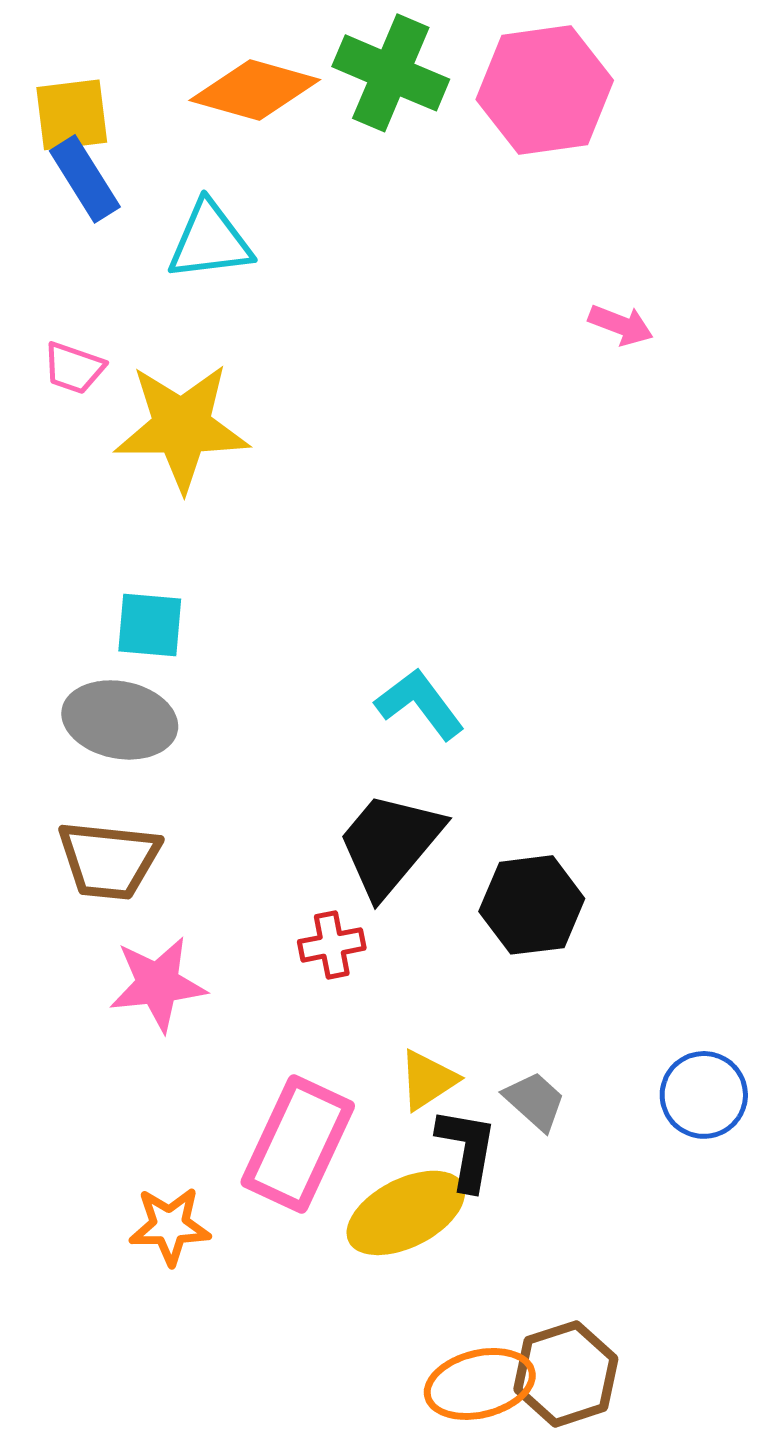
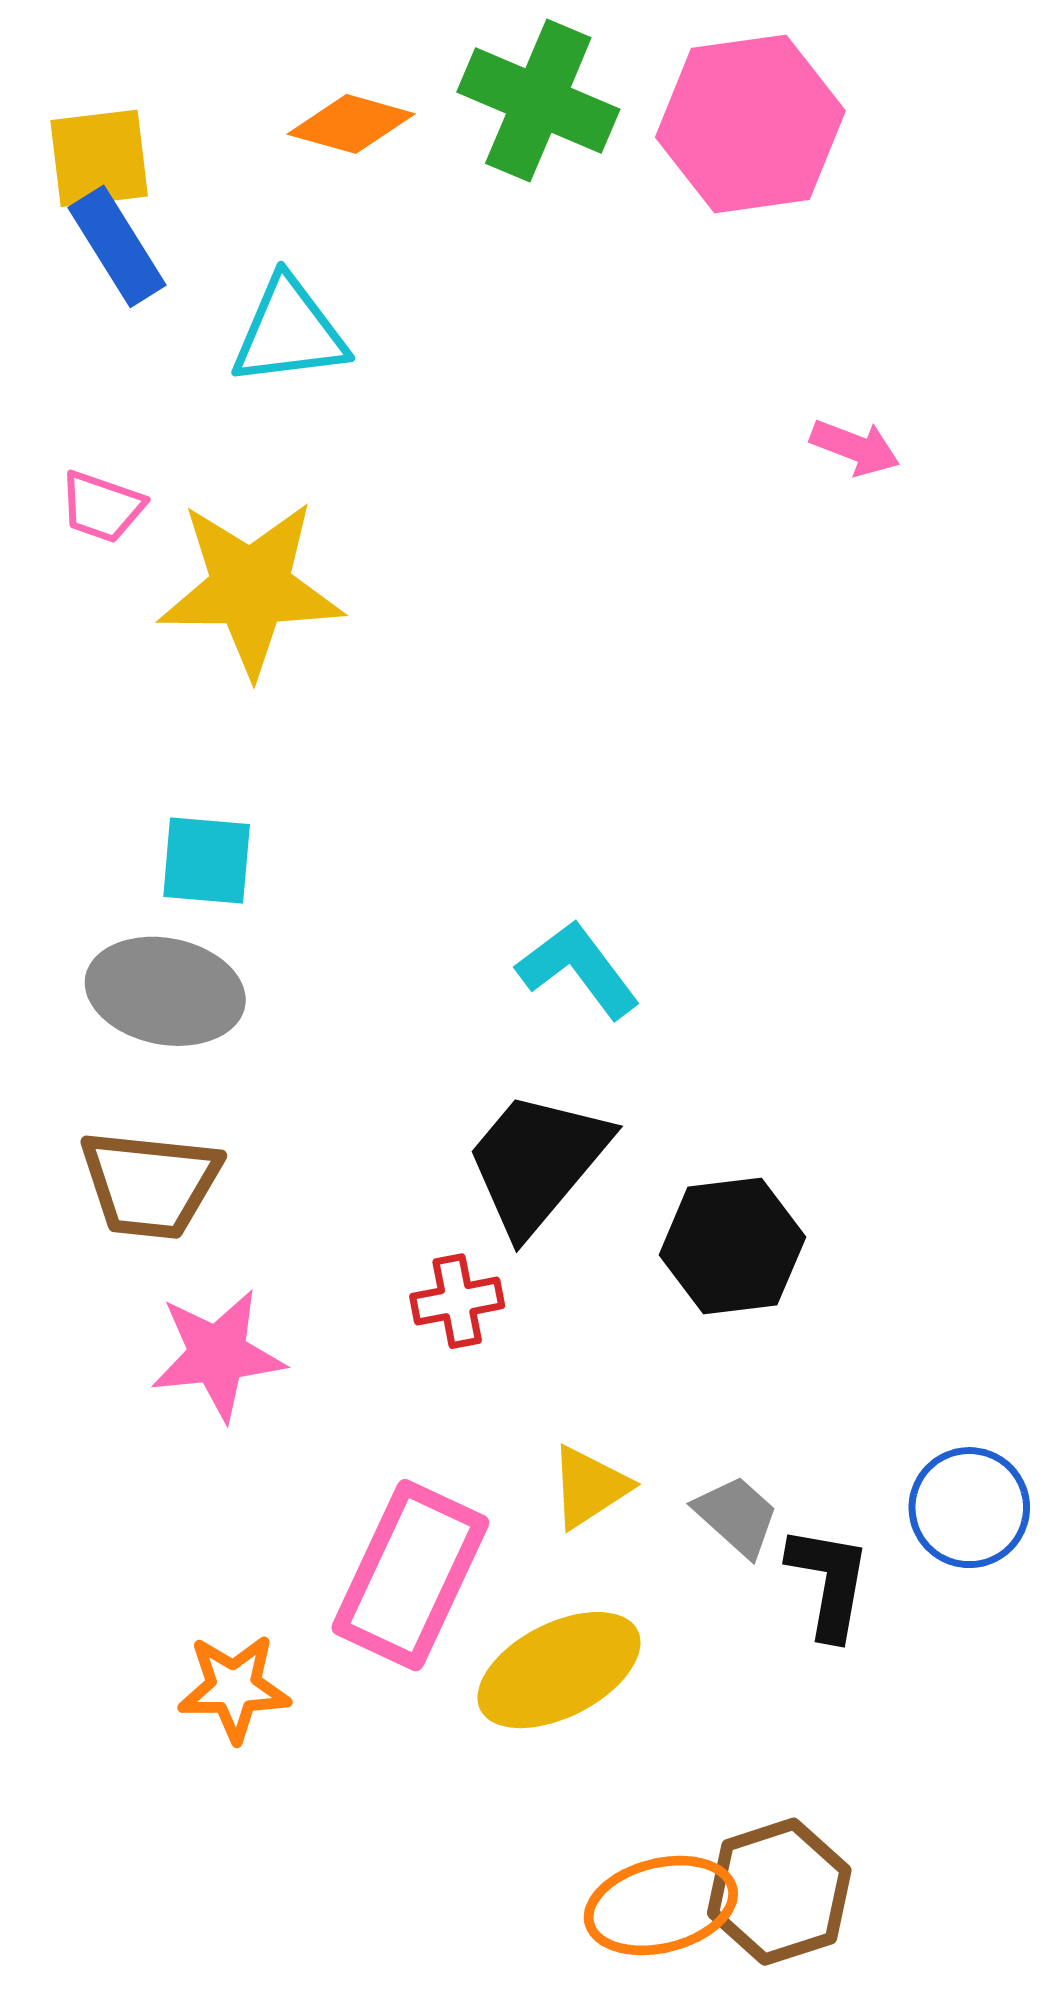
orange diamond: (255, 90) -> (351, 124), size x0.7
black L-shape: (467, 1149) -> (829, 1582), moved

